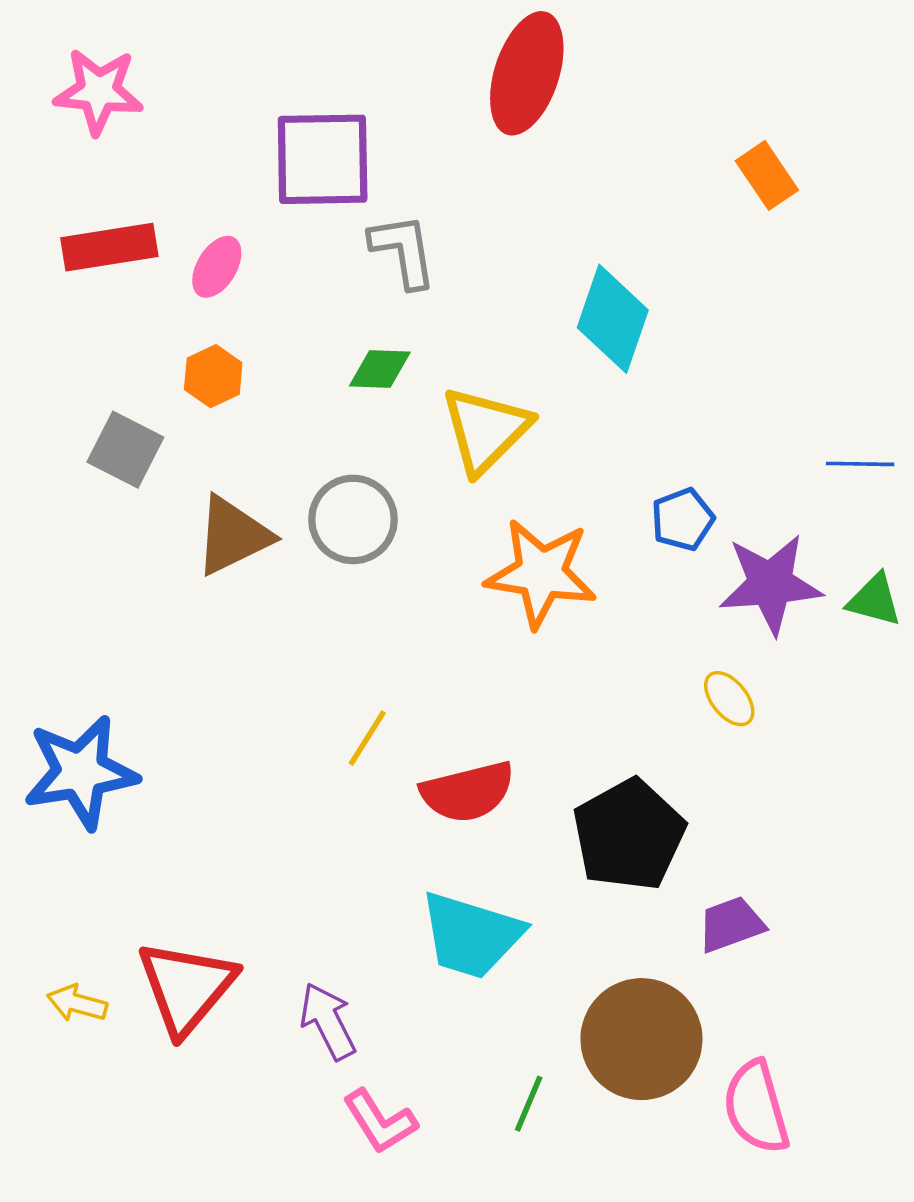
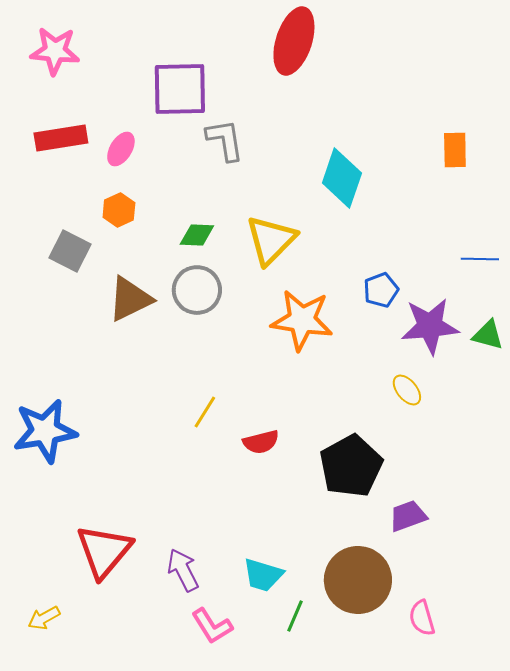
orange rectangle: (767, 175) -> (455, 150), moved, turned 33
green diamond: (380, 369) -> (197, 235), moved
red semicircle: (468, 792) -> (261, 442), size x0.7
cyan trapezoid: (471, 935) -> (263, 575), moved, size x0.7
yellow arrow: (77, 1003) -> (44, 618), moved, turned -44
pink semicircle: (756, 1107) -> (422, 618), size x0.7

